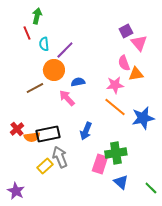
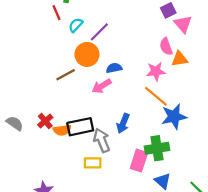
cyan semicircle: (44, 44) -> (76, 25), turned 48
pink arrow: (67, 98) -> (102, 86), turned -78
blue star: (143, 118) -> (174, 117), moved
gray arrow: (60, 157) -> (102, 140), moved
yellow rectangle: (45, 166) -> (93, 163), moved, turned 42

